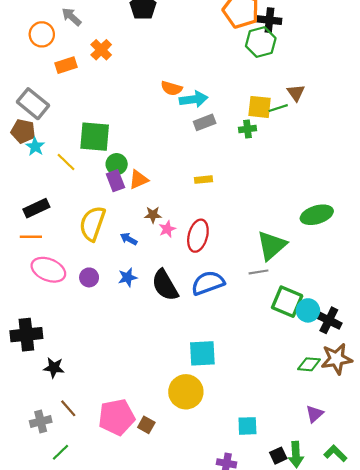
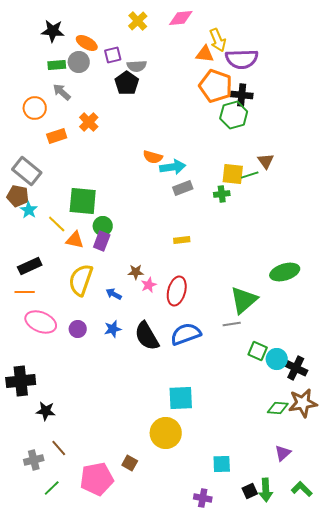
orange triangle: (139, 180) -> (75, 240), moved, turned 36
purple rectangle: (115, 181) -> (102, 241), turned 42
green square: (287, 302) -> (258, 351), size x0.7
pink pentagon: (117, 417) -> (97, 479), moved

